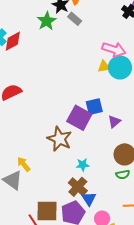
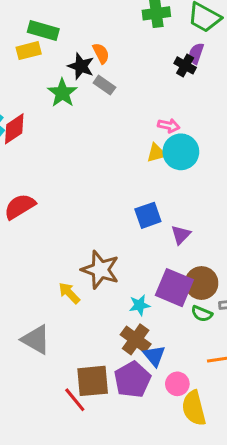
pink arrow: (114, 50) -> (169, 126), size x0.6
purple square: (79, 118) -> (174, 288), moved
yellow arrow: (24, 164) -> (69, 293), moved
green semicircle: (123, 174) -> (202, 314), turned 40

